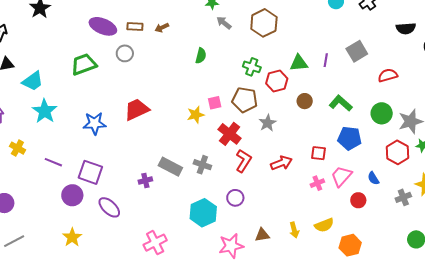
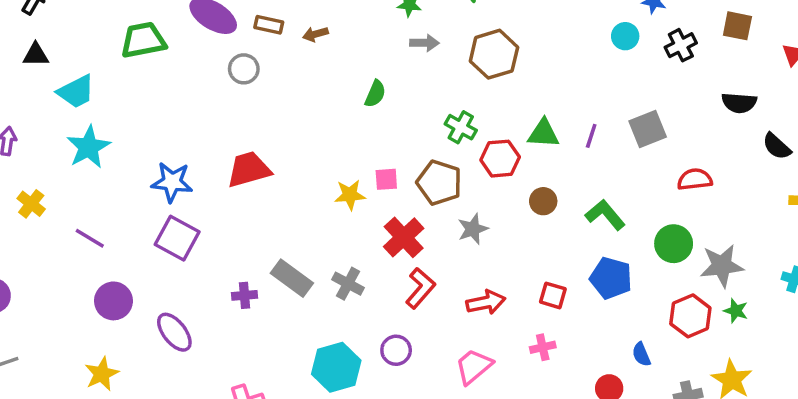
gray arrow: (224, 23) -> (424, 43), turned 133
green trapezoid: (84, 64) -> (143, 40), moved
purple square: (90, 172) -> (177, 238), moved
pink trapezoid: (341, 176) -> (474, 366), moved

